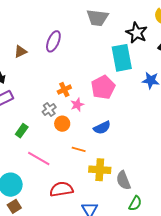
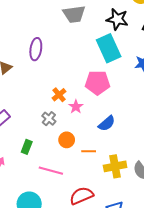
pink pentagon: (103, 87) -> (97, 83), turned -30
orange circle: (62, 124) -> (67, 140), moved

